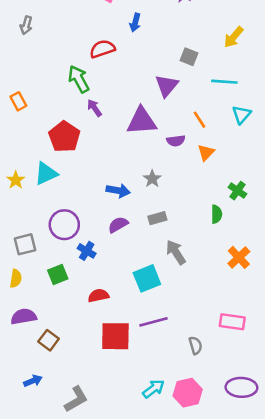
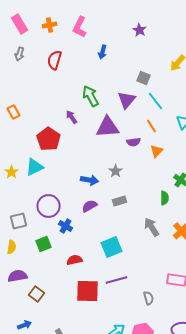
red semicircle: (102, 49) -> (55, 60), moved, turned -54
green arrow: (79, 79) -> (91, 96), moved
cyan line: (224, 82) -> (156, 101), moved, turned 48
gray arrow: (176, 252) -> (152, 227), moved

